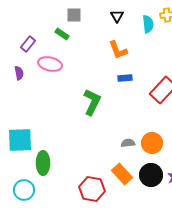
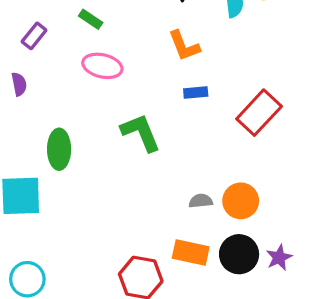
pink ellipse: (50, 64) -> (102, 66), moved
green L-shape: (92, 102) -> (141, 133), turned -48
green ellipse: (43, 163) -> (59, 149), moved
orange rectangle: (122, 174) -> (191, 253), turned -35

